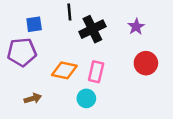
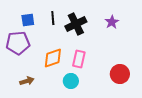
black line: (69, 12) -> (53, 18), moved
red circle: (146, 63) -> (120, 74), moved
orange diamond: (64, 70) -> (53, 58), turned -30

